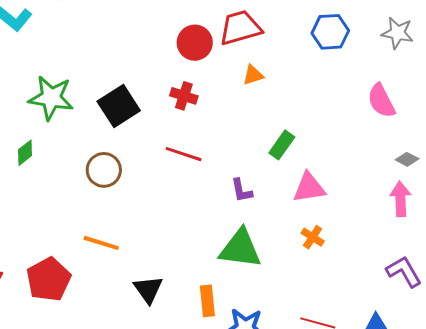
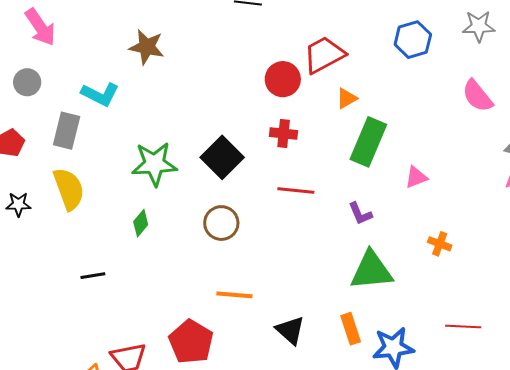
green rectangle: (282, 145) -> (368, 142), moved, size x1.6
pink triangle: (309, 188) -> (416, 177), moved, size x0.7

